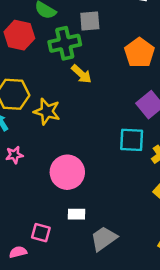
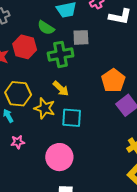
orange pentagon: (139, 53) -> (113, 81), moved
yellow arrow: (81, 74) -> (61, 89), moved
cyan square: (132, 140) -> (72, 118), moved

